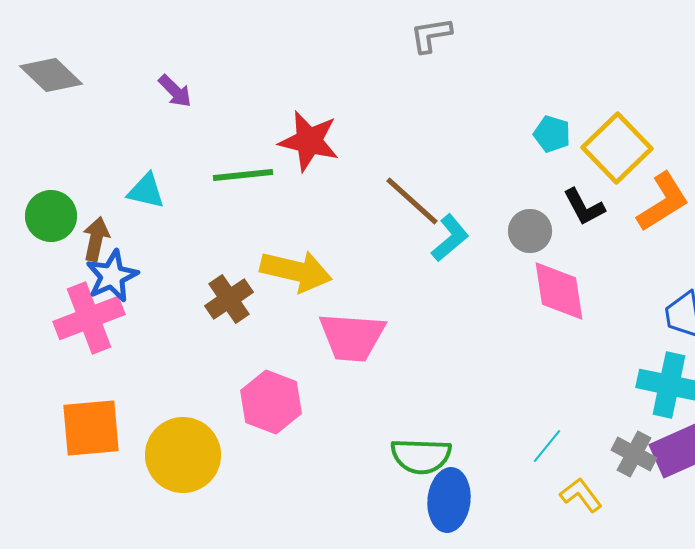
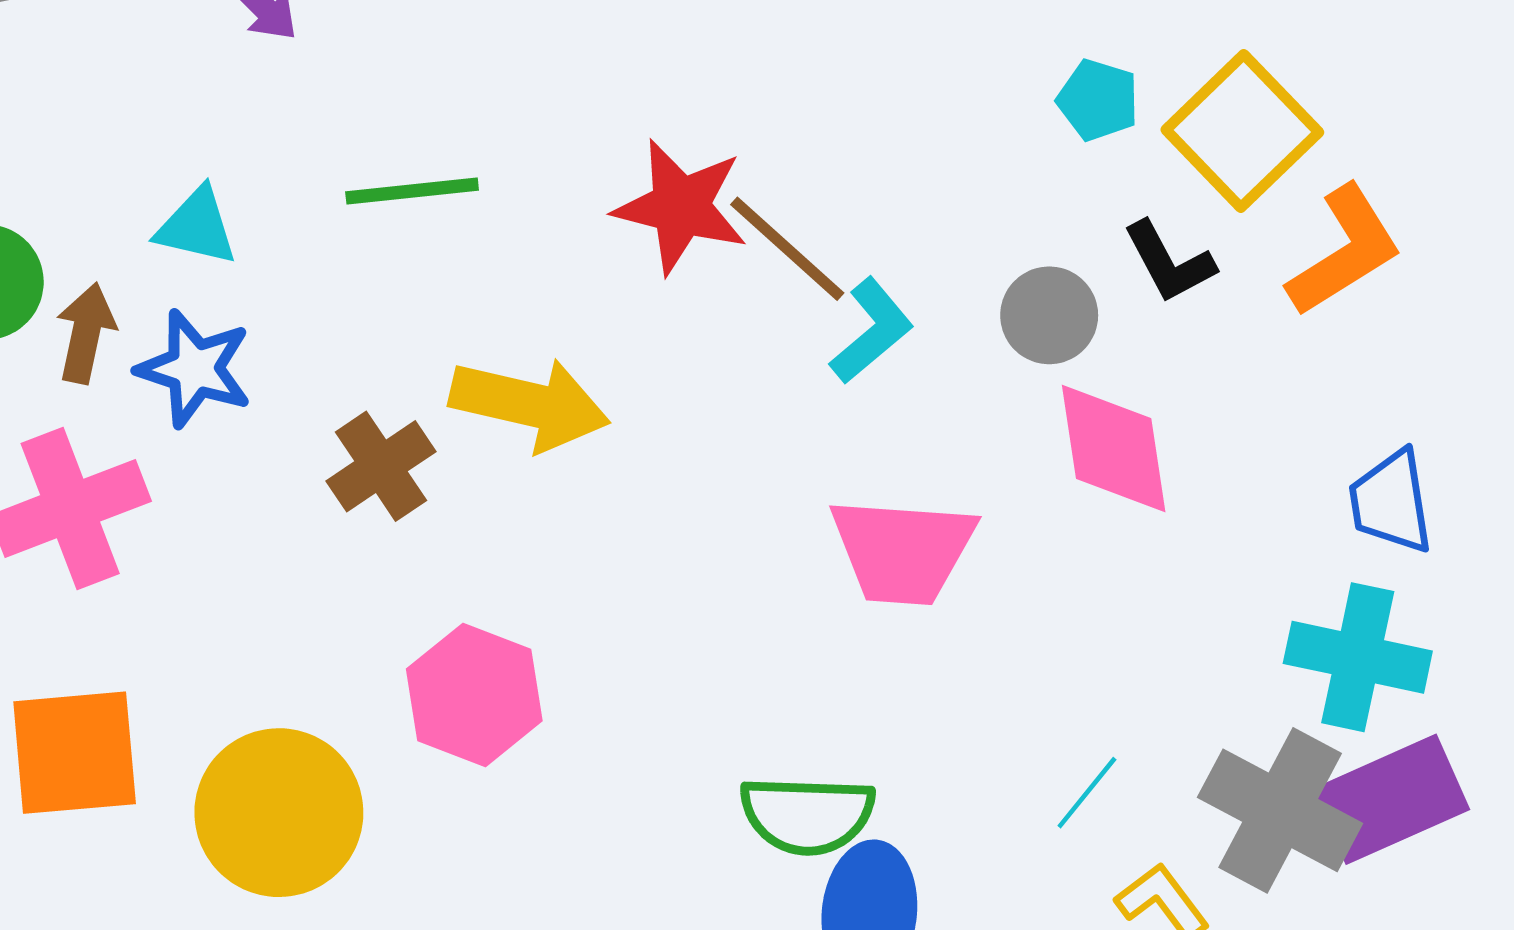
red star: (309, 141) -> (681, 207), moved
blue star: (112, 276) -> (194, 369), moved, turned -30
pink trapezoid: (352, 337) -> (903, 551), moved
gray cross: (634, 454) -> (1280, 810), size x1.6

